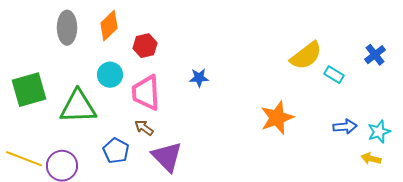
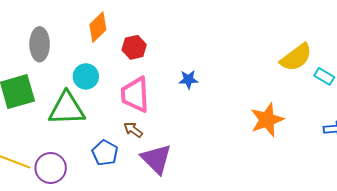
gray ellipse: (67, 28) -> (40, 44), moved
cyan circle: (110, 75) -> (86, 76), moved

